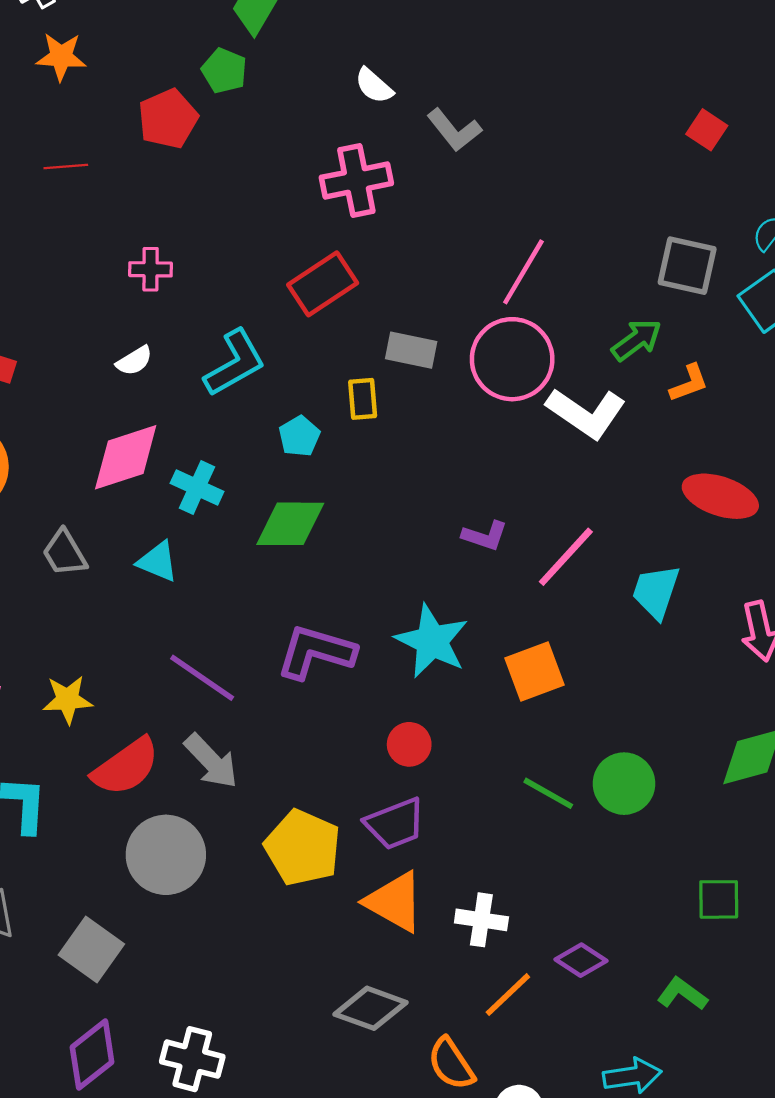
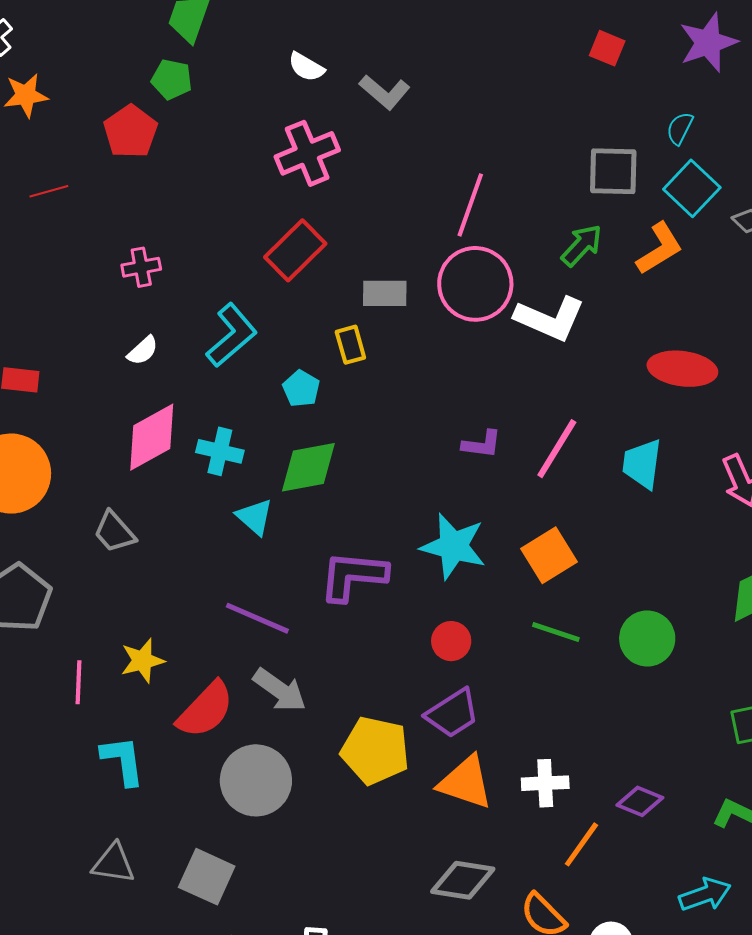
orange L-shape: (689, 383) -> (659, 248), moved, size x1.4
cyan triangle: (158, 561) -> (255, 517), moved, turned 30
green line: (548, 793) -> (556, 632), moved

